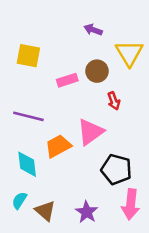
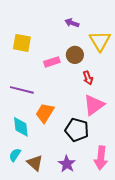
pink triangle: (91, 132) -> (94, 105), moved
orange trapezoid: (58, 146) -> (45, 113), turned -30
black pentagon: (116, 169) -> (77, 130), moved

